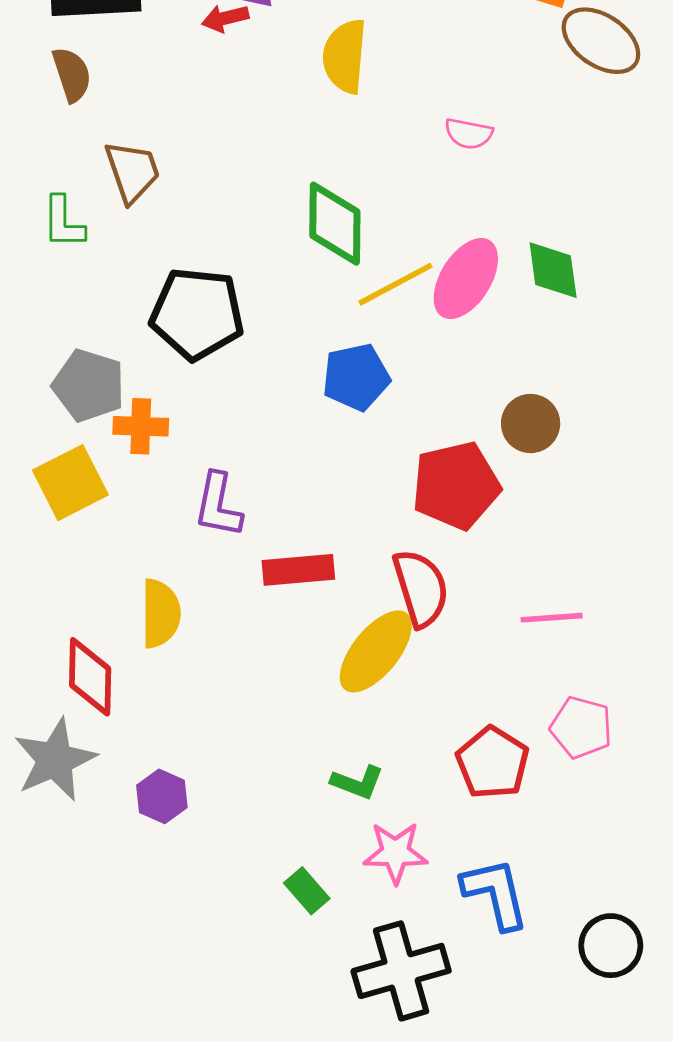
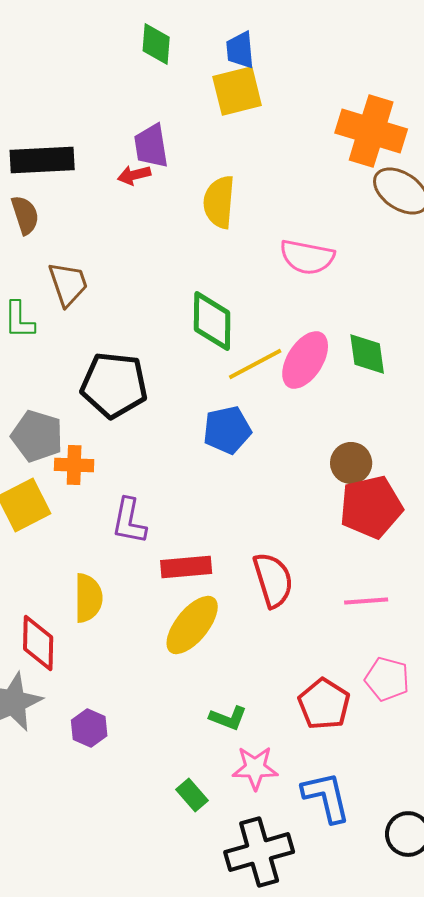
pink semicircle: (469, 134) -> (307, 257), size x1.6
red pentagon: (456, 485) -> (371, 507), moved
yellow ellipse: (376, 651) -> (192, 625), moved

